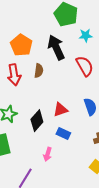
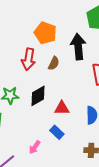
orange pentagon: (21, 45) -> (45, 33), turned -30
black diamond: (37, 121) -> (38, 96), moved

